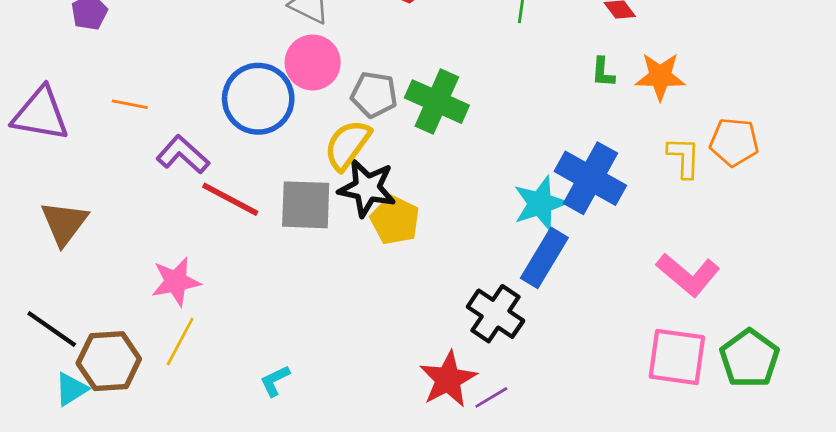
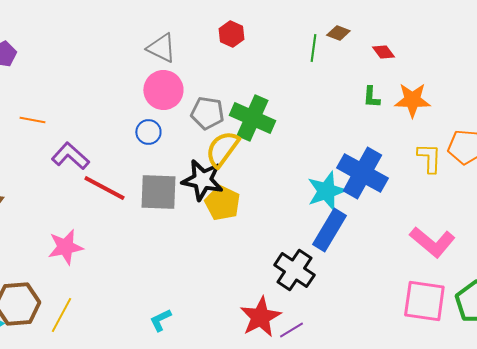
blue circle: (258, 99) -> (148, 132), moved, size x0.5
yellow semicircle: (348, 145) -> (222, 149), moved
yellow line: (180, 342) -> (61, 315), moved
cyan L-shape: (275, 381) -> (160, 320), moved

